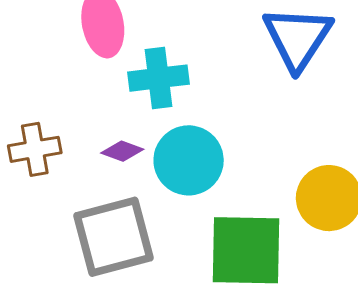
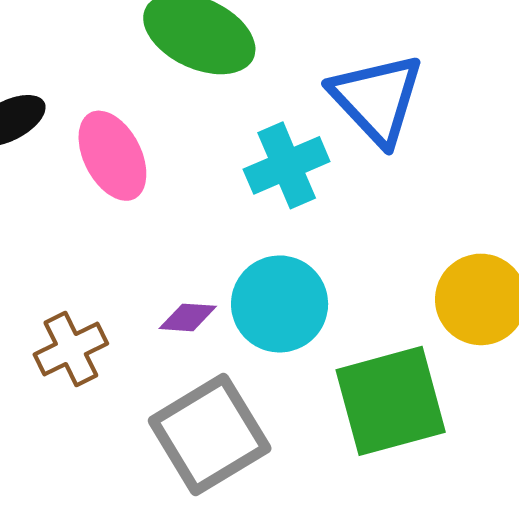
cyan cross: (159, 78) -> (287, 165), moved

